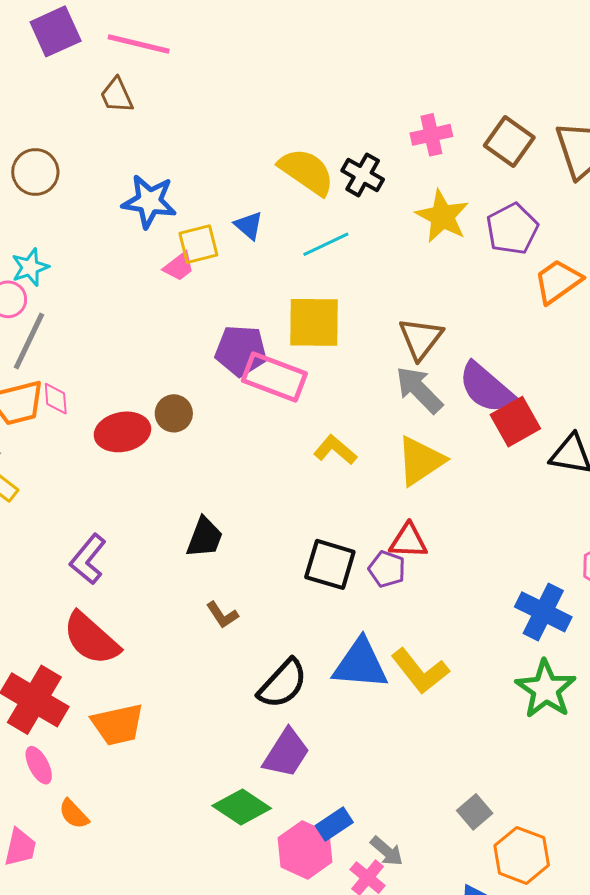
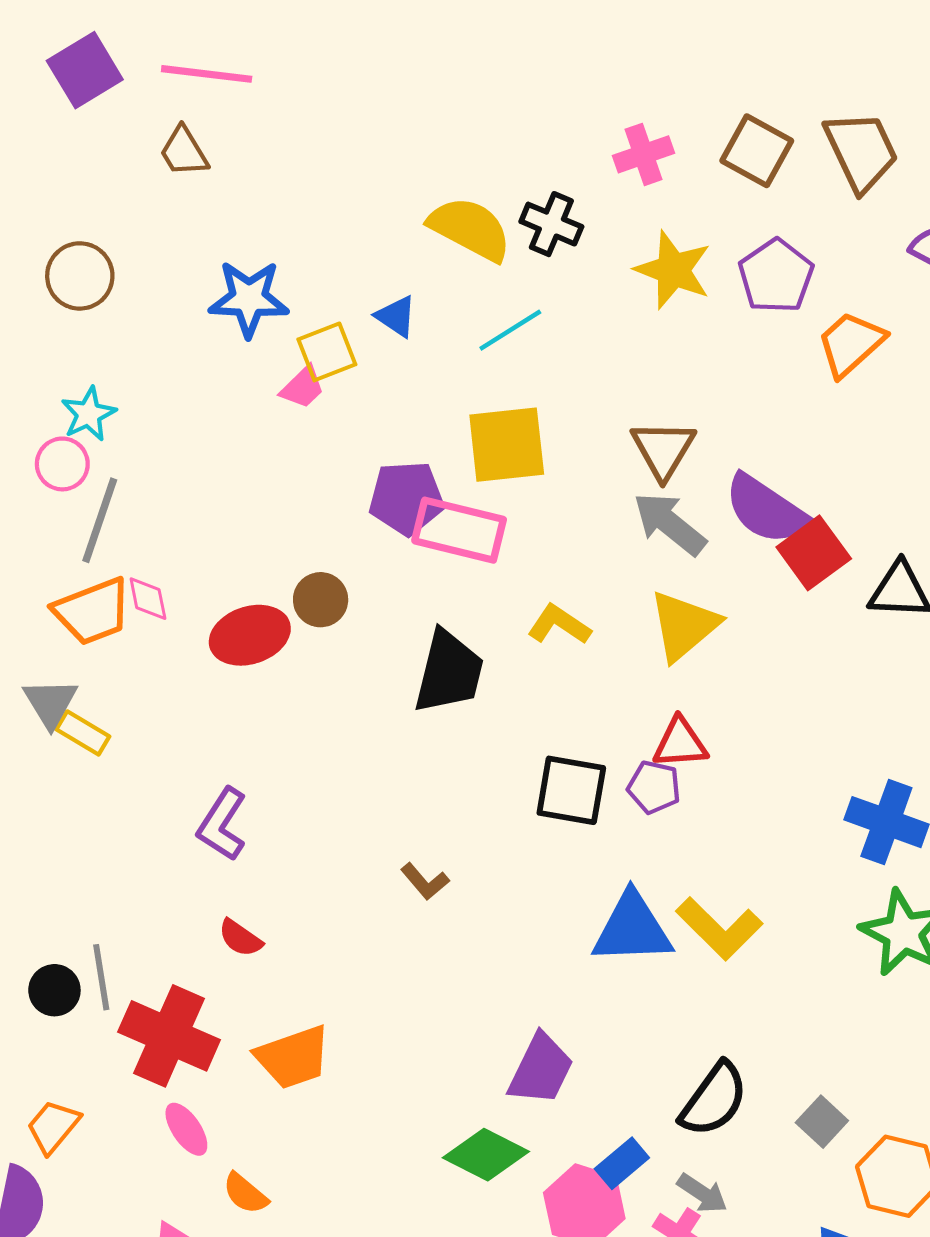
black trapezoid: (205, 537) -> (449, 672), moved, size x1.4
red semicircle: (91, 639) -> (240, 938), size x0.5
black semicircle: (283, 684) -> (714, 1099), moved

